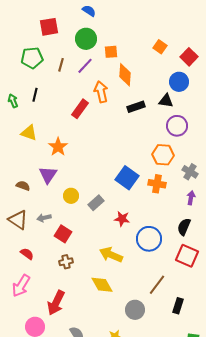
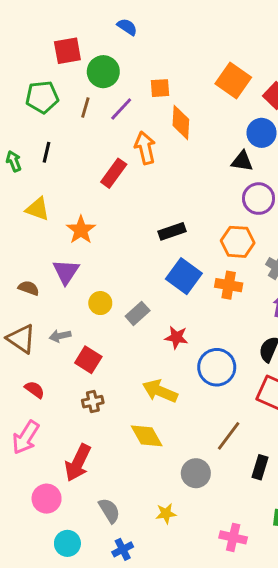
green circle: (86, 39) -> (103, 72), moved
orange square: (160, 47) -> (233, 81), size x1.6
black rectangle: (136, 107) -> (172, 231), moved

